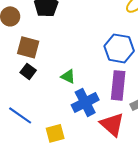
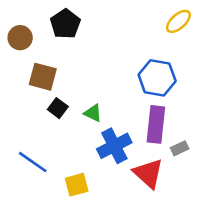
black square: (28, 71) -> (58, 108), moved

